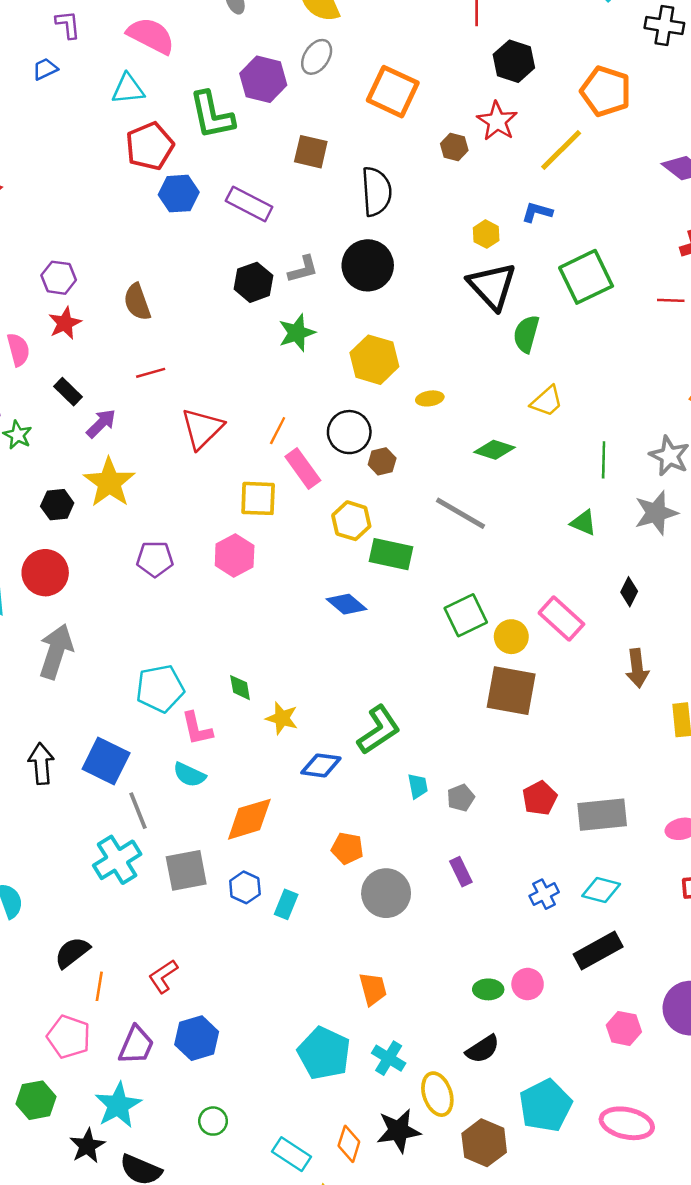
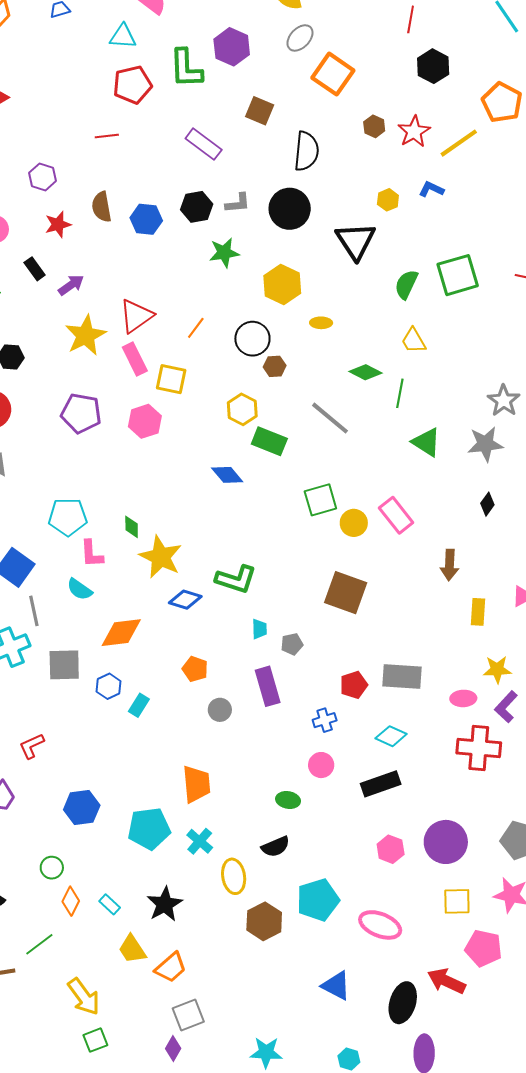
gray ellipse: (317, 57) -> (300, 38), moved
red star: (497, 121) -> (414, 132), moved
blue hexagon: (179, 194) -> (146, 219), moved
green square: (586, 277) -> (458, 275), moved
black triangle: (492, 286) -> (356, 241), moved
red star: (65, 323) -> (58, 224), moved
red line: (151, 373) -> (107, 136), moved
yellow trapezoid: (547, 401) -> (414, 341), turned 92
purple arrow: (101, 423) -> (71, 285), moved
green line: (604, 460) -> (400, 393), moved
pink rectangle: (303, 468) -> (135, 359), moved
yellow star: (109, 482) -> (86, 335), moved
green triangle: (583, 523) -> (426, 442), size x1.4
purple pentagon: (155, 559) -> (81, 413), size x1.4
black diamond: (629, 592) -> (487, 504), moved
brown square: (511, 691) -> (346, 593), moved
yellow star: (282, 718) -> (161, 557), size x1.6
green L-shape: (379, 730) -> (236, 579), turned 42
red pentagon: (540, 798) -> (354, 685), moved
purple rectangle: (461, 872) -> (268, 686), moved, size x1.6
gray circle: (386, 893) -> (220, 710), size x0.6
blue cross: (544, 894) -> (325, 720), moved
pink circle: (528, 984) -> (321, 765), moved
orange trapezoid: (373, 989) -> (196, 784), size x1.4
blue hexagon: (197, 1038) -> (82, 808), moved
cyan pentagon: (324, 1053) -> (149, 829), turned 30
black star: (399, 1131) -> (165, 904), moved, turned -30
orange diamond: (349, 1144) -> (71, 901), moved
cyan rectangle: (291, 1154) -> (110, 904), size x0.7

